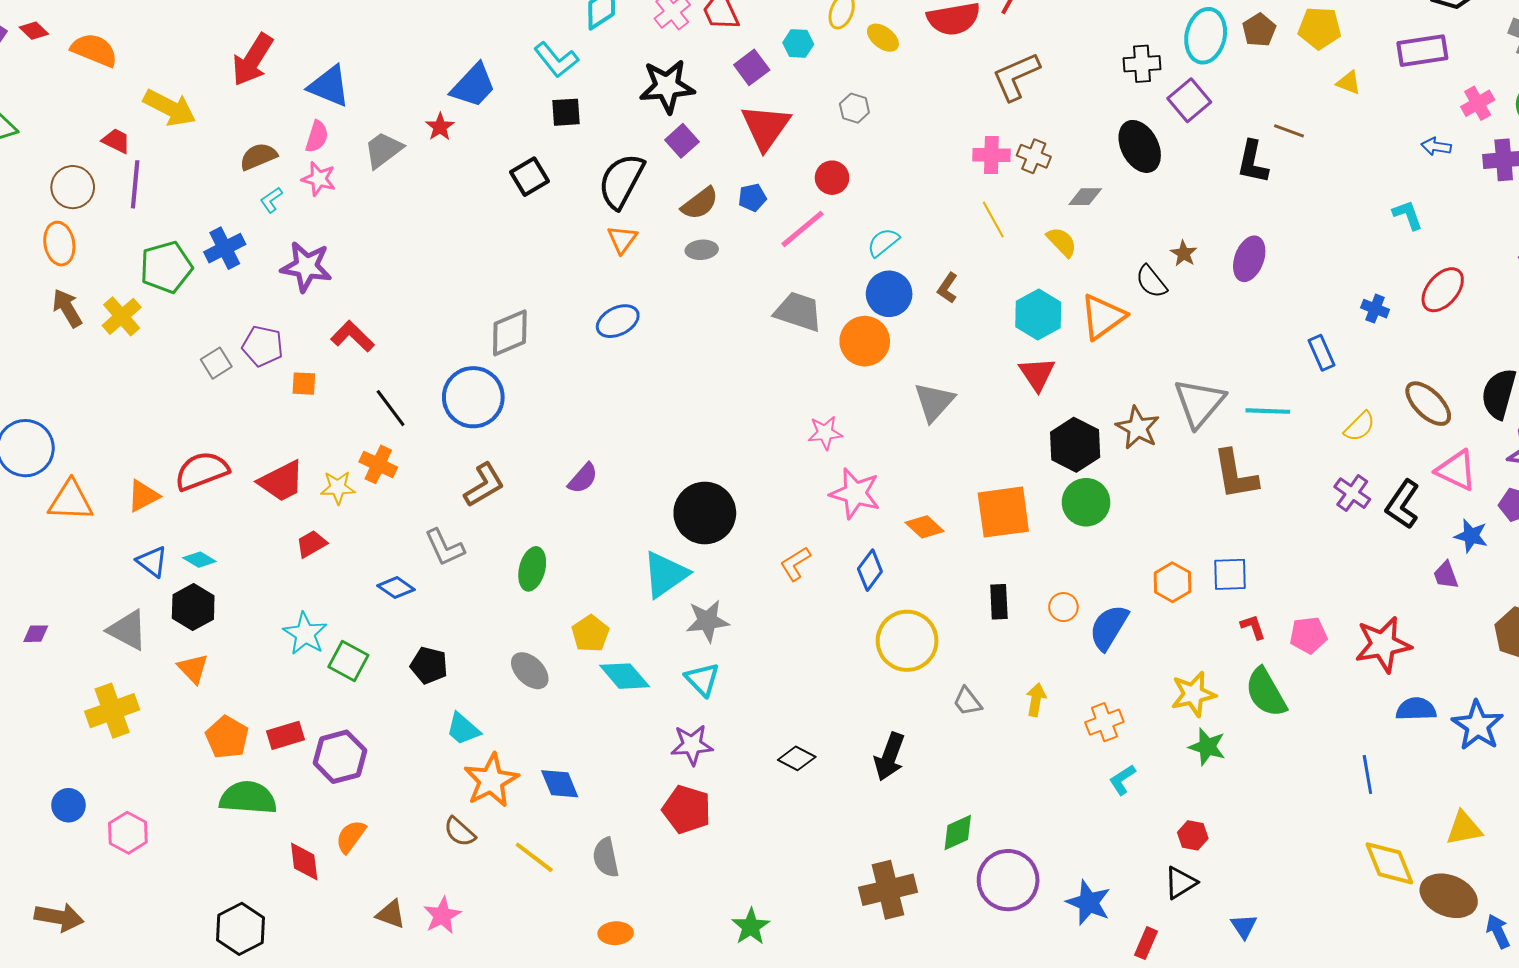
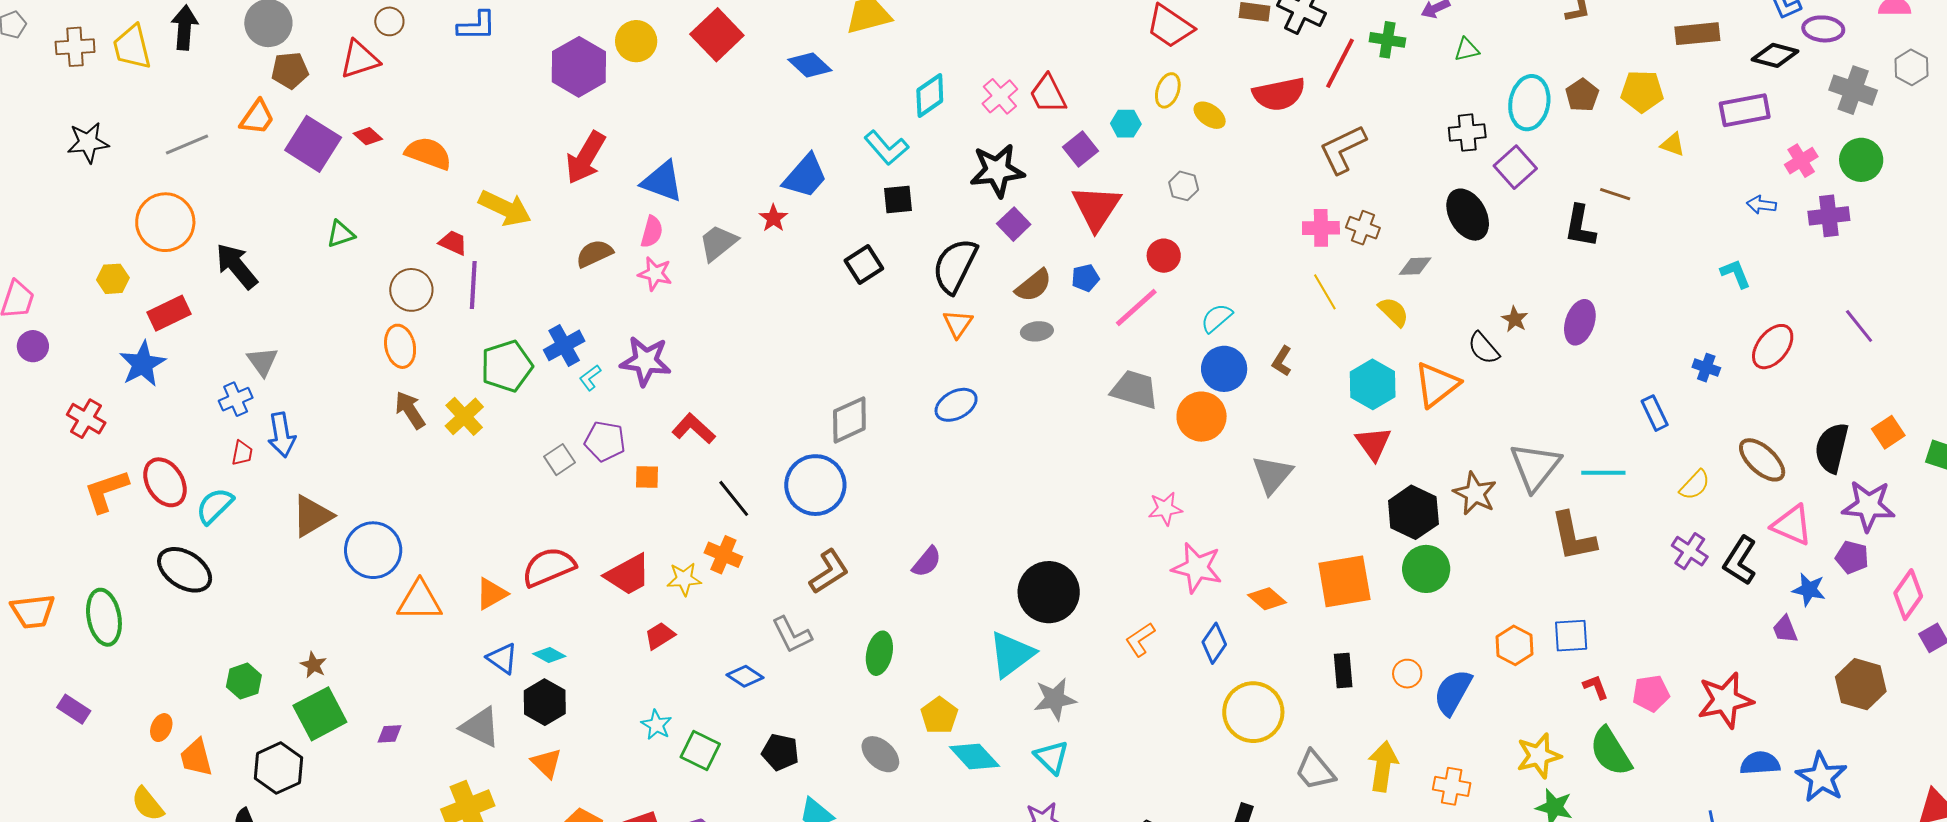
cyan L-shape: (271, 200) -> (590, 378), moved
cyan star: (305, 634) -> (656, 725), size x0.7
yellow arrow: (1036, 700) -> (1383, 766), size x1.5
gray trapezoid: (967, 701) -> (1315, 770), size x1.4
orange cross: (1104, 722) -> (1452, 786), turned 33

